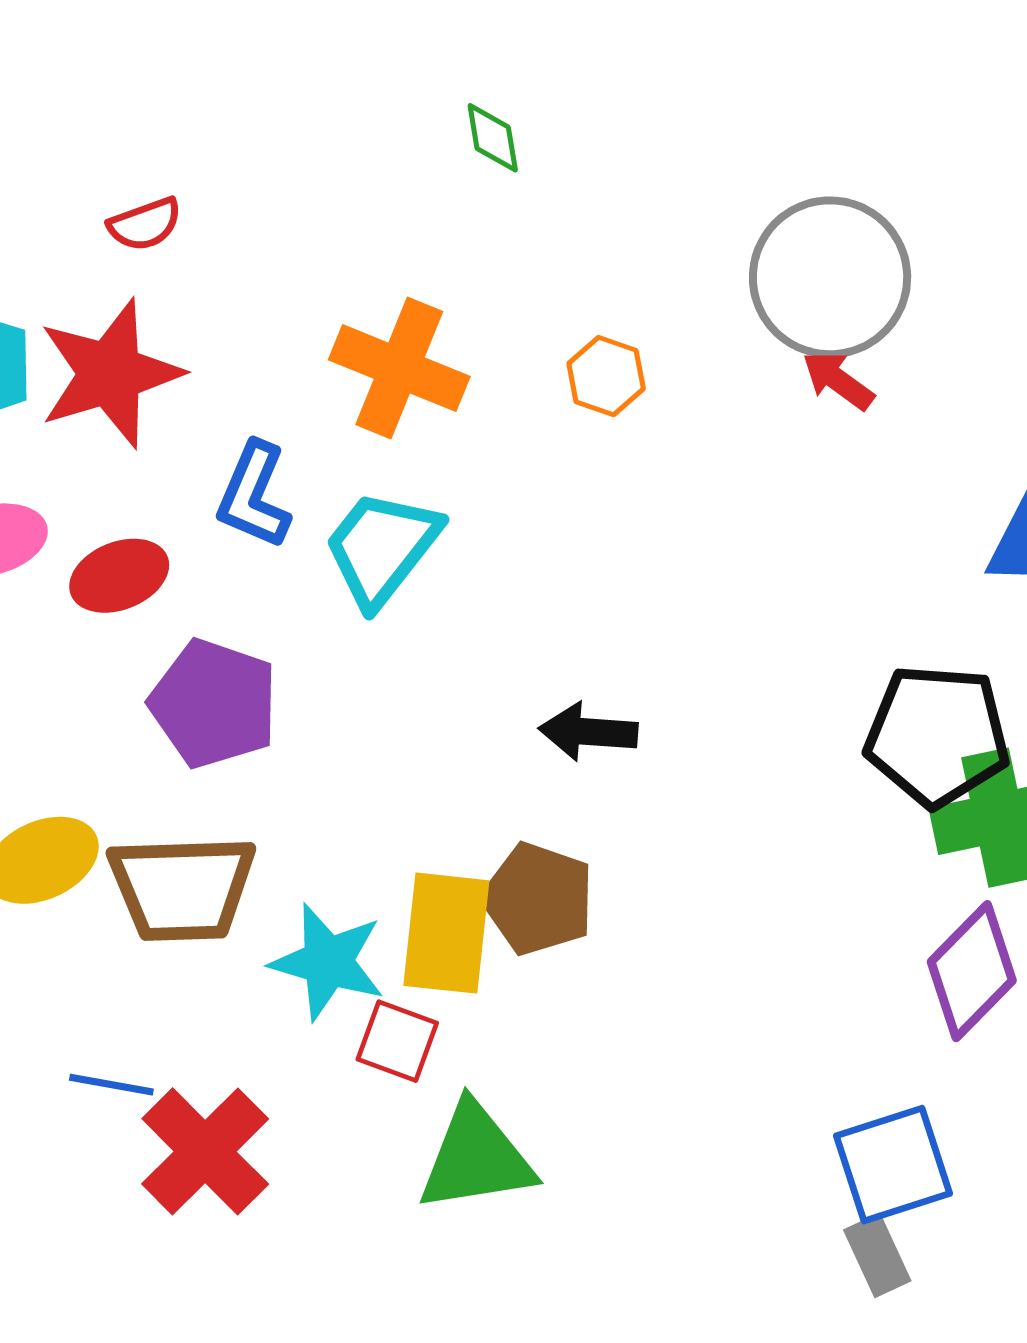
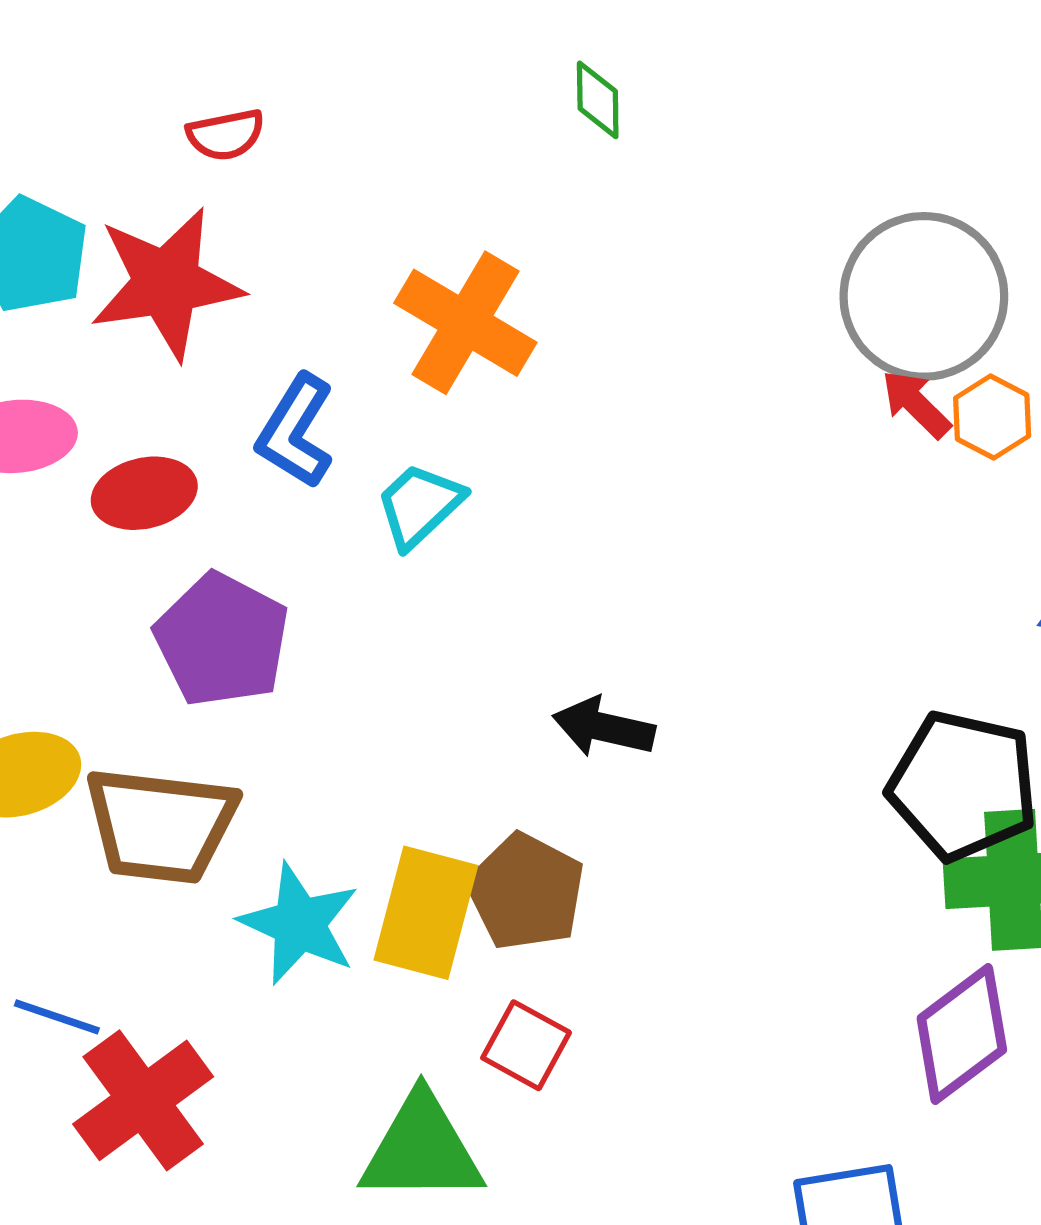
orange hexagon: (606, 376) -> (992, 417), moved
cyan trapezoid: (382, 548) -> (419, 505), size x0.7
red square: (397, 1041) -> (526, 1045), moved

